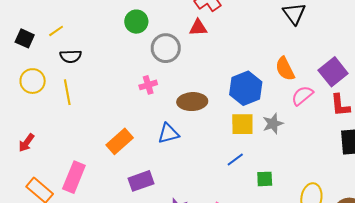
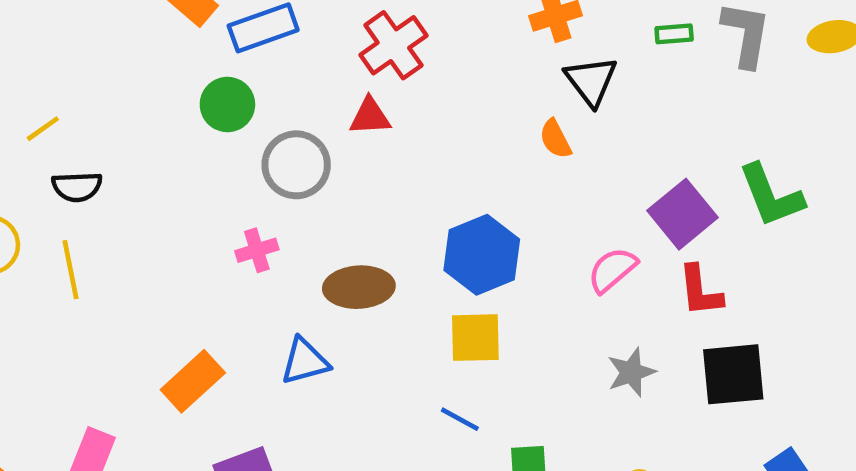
orange semicircle: (285, 69) -> (555, 139), moved, size x0.7
gray star: (273, 124) -> (631, 372), moved
blue line: (235, 159) -> (460, 419), turned 66

